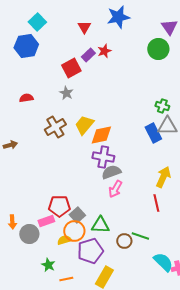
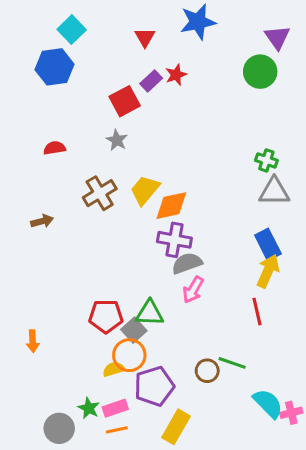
blue rectangle: (153, 133) -> (268, 245), moved
brown arrow: (10, 145) -> (42, 221), moved
pink rectangle: (46, 221) -> (115, 408), moved
green triangle: (100, 225) -> (150, 313), moved
gray circle: (29, 234) -> (59, 428), moved

